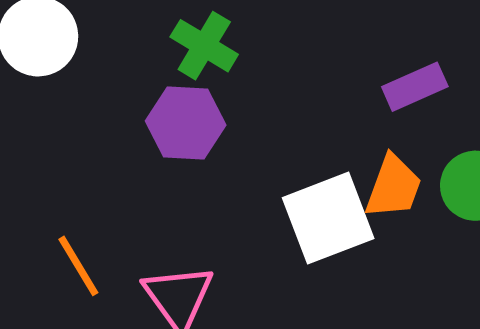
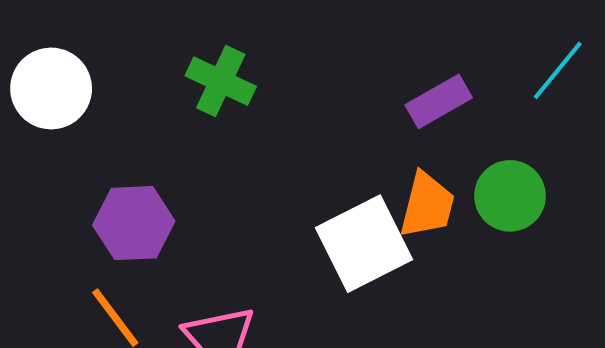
purple hexagon: (186, 123) -> (134, 223), moved

